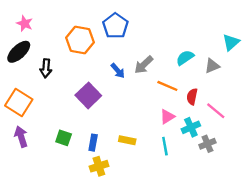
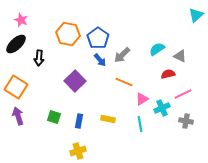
blue pentagon: (115, 26) -> (98, 38), moved
cyan triangle: (231, 42) -> (196, 15), moved
gray triangle: (212, 66) -> (180, 56), turned 48
orange line: (167, 86) -> (124, 82), moved
red semicircle: (192, 97) -> (168, 74), moved, turned 64
pink line: (216, 111) -> (183, 94), turned -66
gray cross: (207, 144) -> (186, 121), moved, turned 32
yellow cross: (99, 166) -> (78, 151), moved

